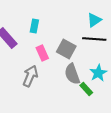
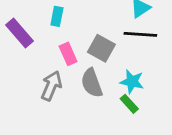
cyan star: (98, 73) -> (132, 82), moved, turned -30
gray semicircle: (72, 74) -> (92, 83), moved

